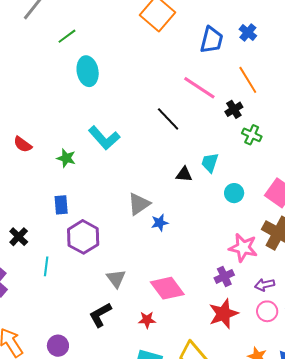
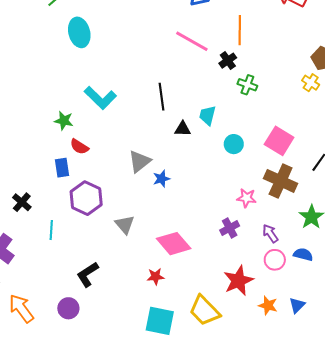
orange line: (248, 80) -> (240, 30), turned 36
black line: (168, 119) -> (162, 97), moved, turned 40
red semicircle: (23, 144) -> (79, 147), moved
pink star: (243, 248) -> (246, 198), size x0.7
gray triangle: (116, 279) -> (125, 225), moved
purple arrow: (265, 285) -> (270, 233), turned 72
red star: (223, 314) -> (238, 281), moved
black L-shape: (100, 315) -> (88, 274), moved

